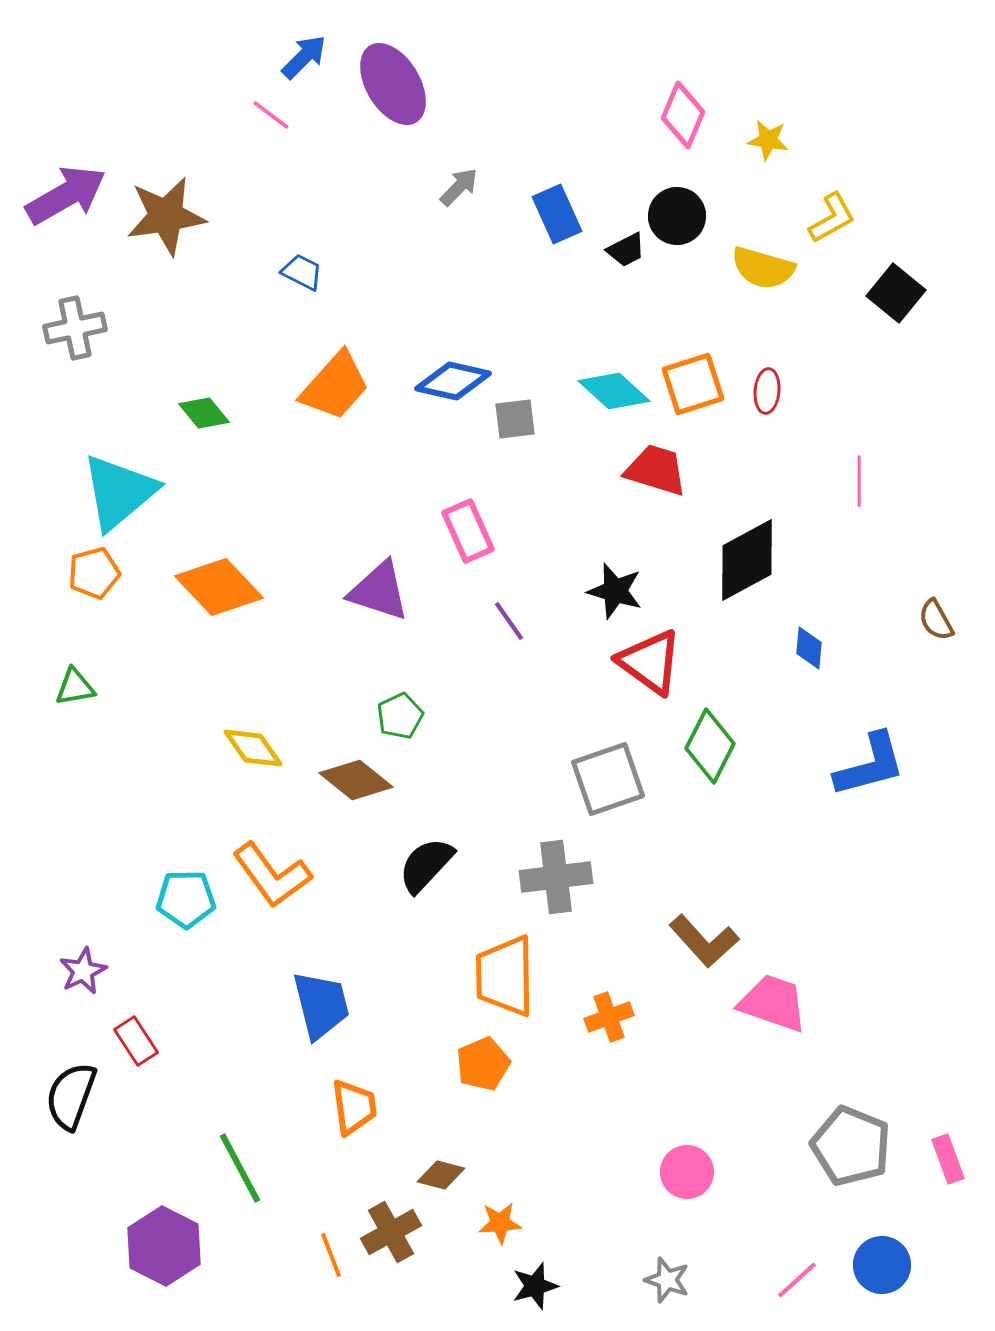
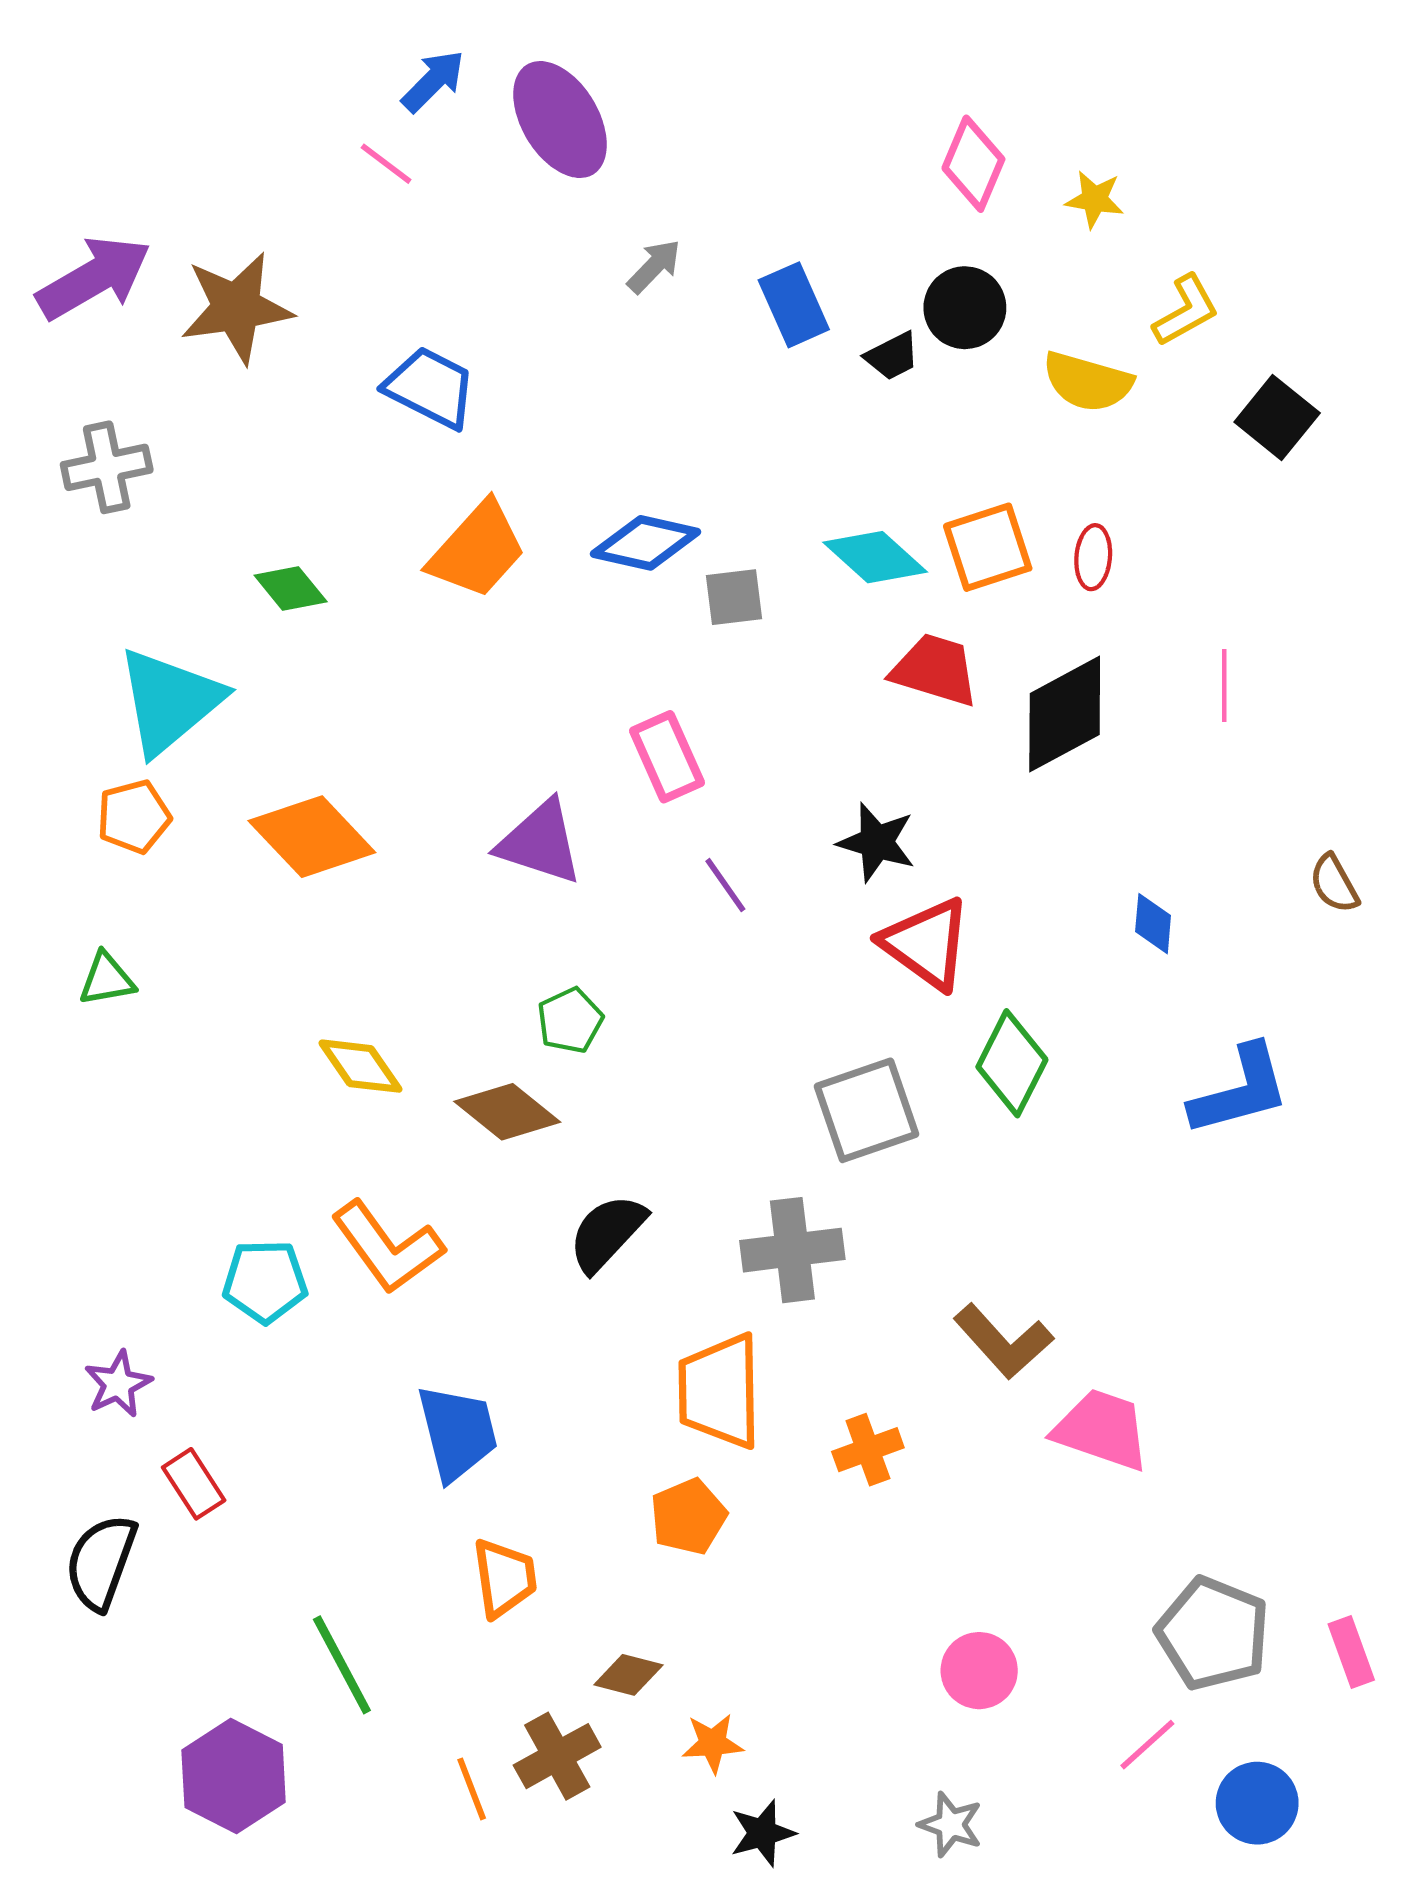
blue trapezoid: (302, 272) -> (430, 388), size x1.6
black diamond: (747, 560) -> (1065, 714), moved
pink line: (797, 1280) -> (1147, 1745), moved

